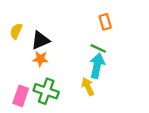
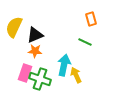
yellow semicircle: (16, 31) -> (14, 27), size x1.5
cyan arrow: (97, 66) -> (64, 65), moved
pink rectangle: (21, 96) -> (25, 73), moved

